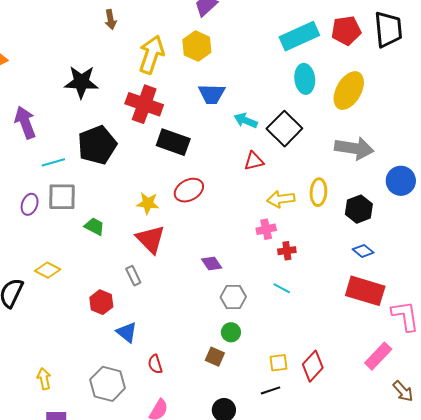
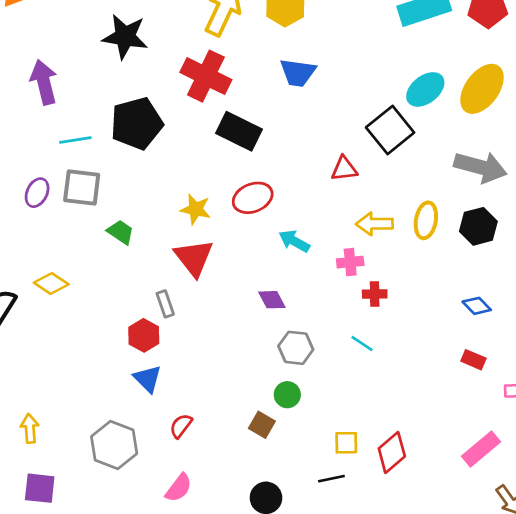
cyan ellipse: (305, 79) -> (425, 89), moved, turned 52
cyan arrow: (246, 121) -> (294, 241), moved
black hexagon: (359, 209) -> (478, 226), moved
red rectangle: (365, 291) -> (473, 360), size x0.5
red hexagon: (101, 302) -> (144, 335), moved
red semicircle: (155, 364) -> (181, 426), turned 48

